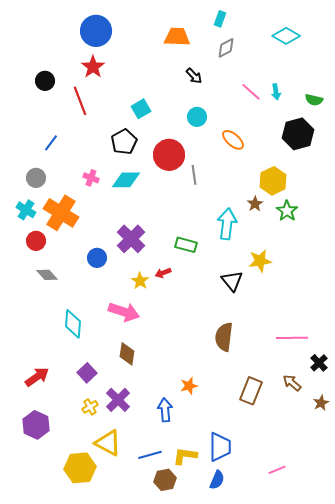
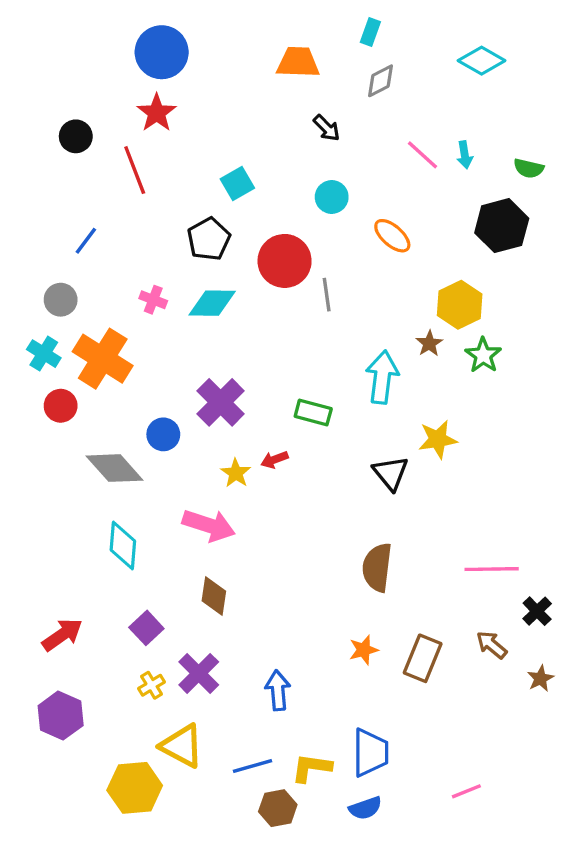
gray diamond: (47, 275) -> (114, 468), moved, size x1.6
orange star: (189, 386) -> (364, 650), moved
blue semicircle: (217, 480) -> (365, 808), turned 48

